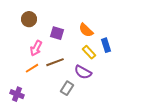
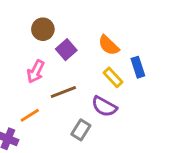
brown circle: (29, 19) -> (43, 29), moved
purple square: (57, 33) -> (66, 50), turned 32
orange line: (32, 68) -> (30, 115), moved

